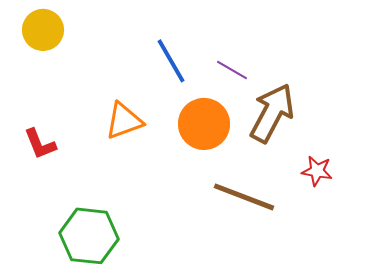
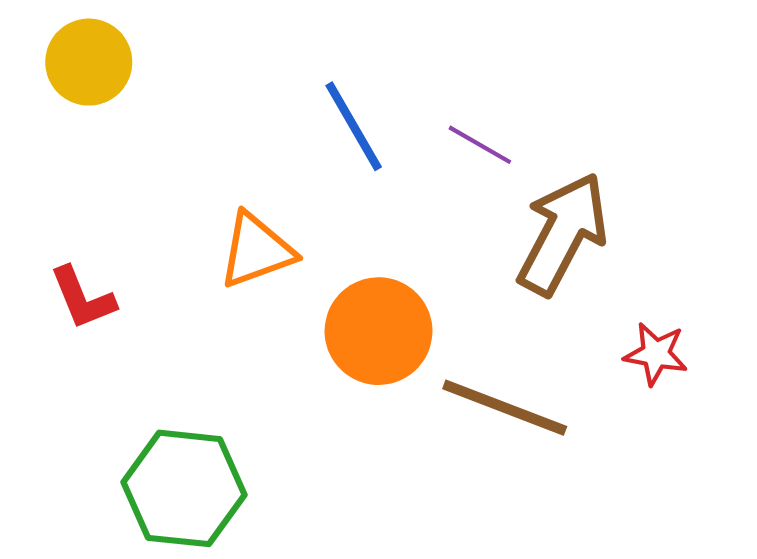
orange circle: (204, 124) -> (378, 331), moved

